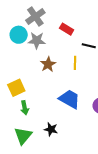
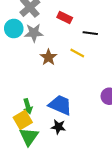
yellow line: (75, 63) -> (77, 53), turned -56
yellow square: (16, 88) -> (23, 120), moved
blue trapezoid: (69, 99) -> (60, 105), moved

